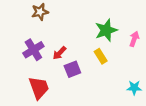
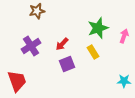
red arrow: (59, 53) -> (62, 44), moved
red trapezoid: (39, 88) -> (17, 81), moved

